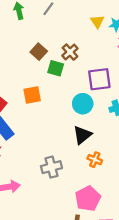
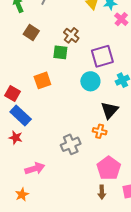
brown square: (39, 52) -> (31, 32), moved
black triangle: (82, 135) -> (110, 110), moved
orange cross: (95, 160) -> (100, 131), moved

